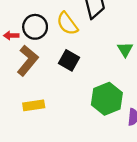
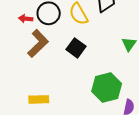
yellow rectangle: (34, 105) -> (39, 99), moved

